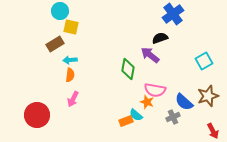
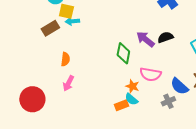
black semicircle: (160, 38) -> (165, 37), moved
cyan arrow: (70, 60) -> (72, 21), moved
orange star: (147, 102) -> (132, 86), moved

